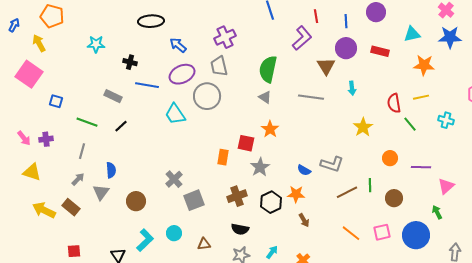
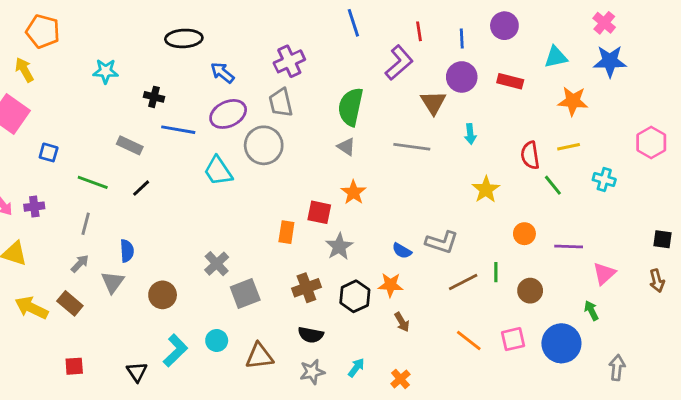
brown triangle: (204, 244) -> (259, 356), size x1.5

